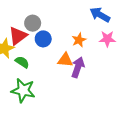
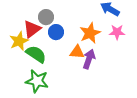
orange star: (79, 40) -> (90, 33), size x1.5
green semicircle: (22, 62) -> (36, 54), size x1.5

